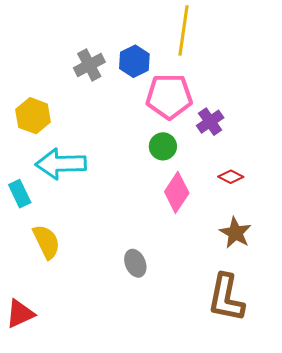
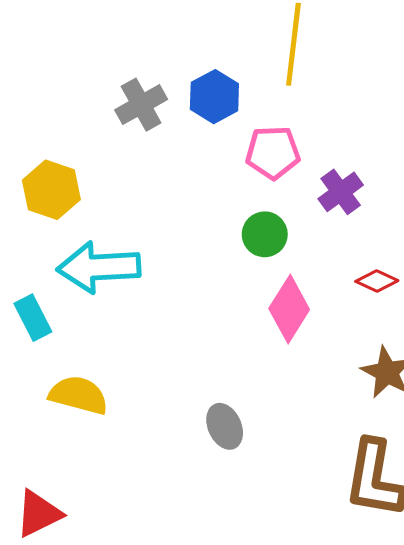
pink pentagon: (169, 96) -> (273, 152), size x0.7
yellow semicircle: (46, 242) -> (79, 395), turned -48

